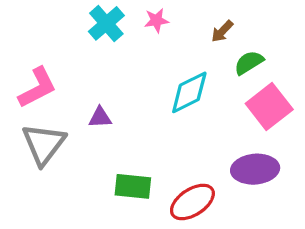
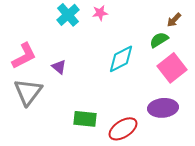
brown arrow: (222, 31) -> (174, 20), moved
purple triangle: (100, 117) -> (59, 67), moved, turned 42

